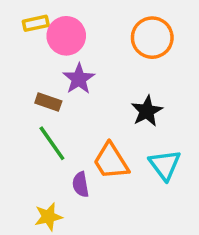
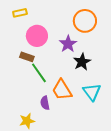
pink circle: (66, 36) -> (37, 36), moved
purple star: (79, 79) -> (68, 44), moved
green line: (52, 143) -> (39, 73), moved

